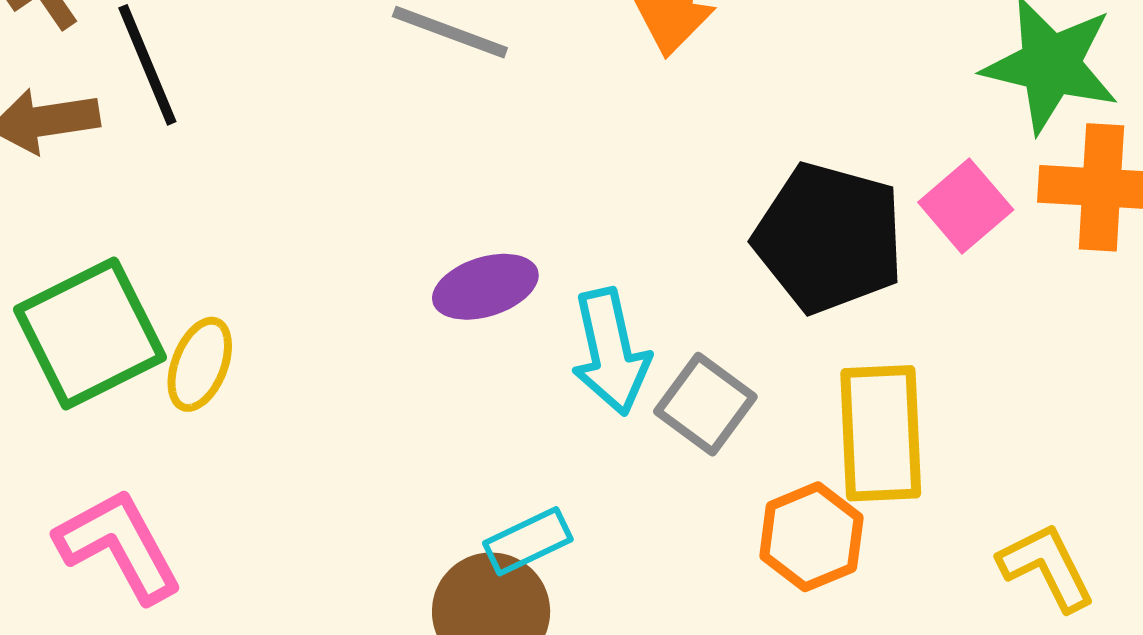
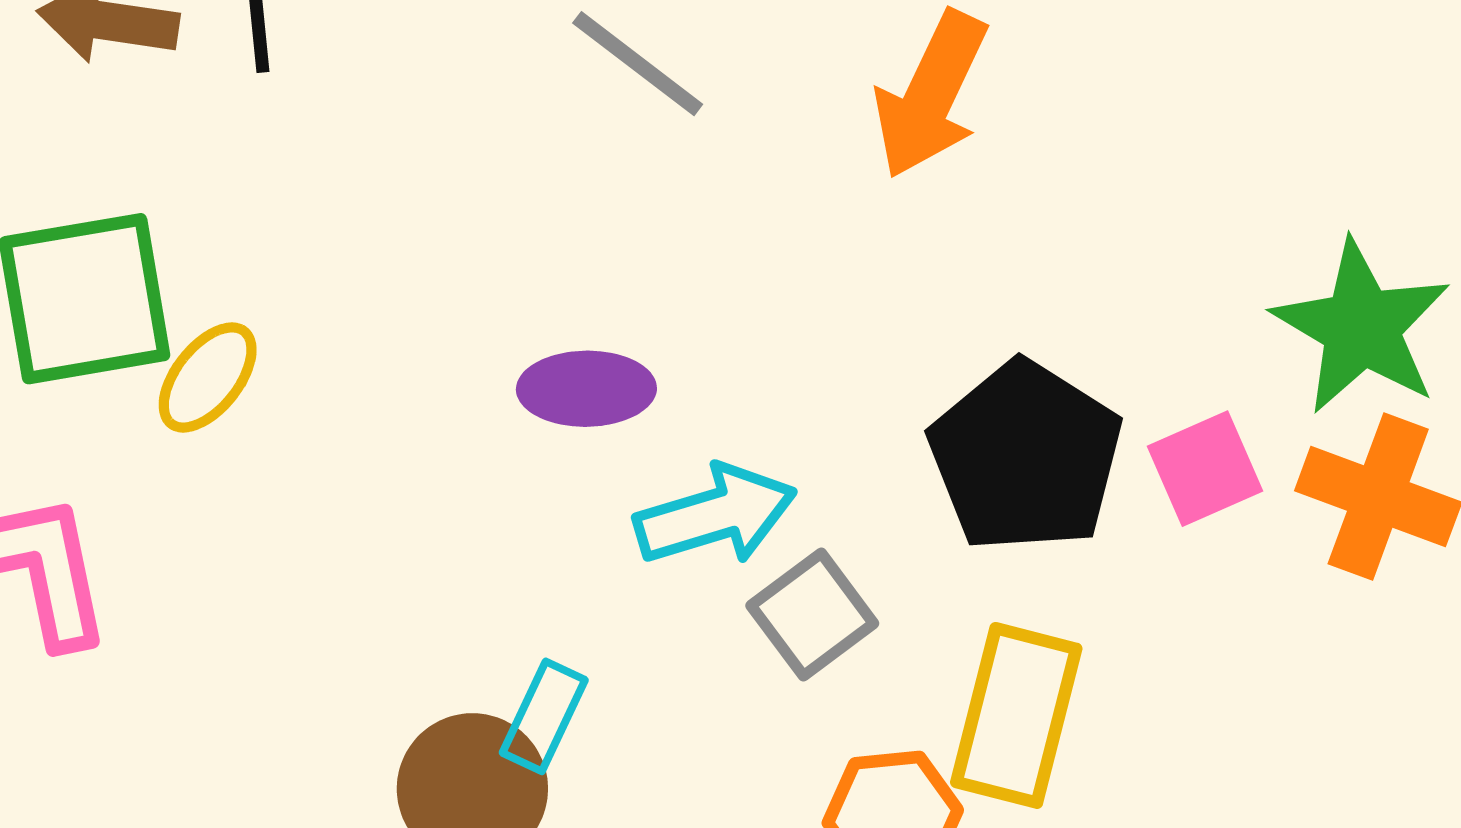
cyan arrow: (611, 352) -> (716, 515), turned -111
cyan rectangle: (528, 541) -> (544, 716), turned -56

